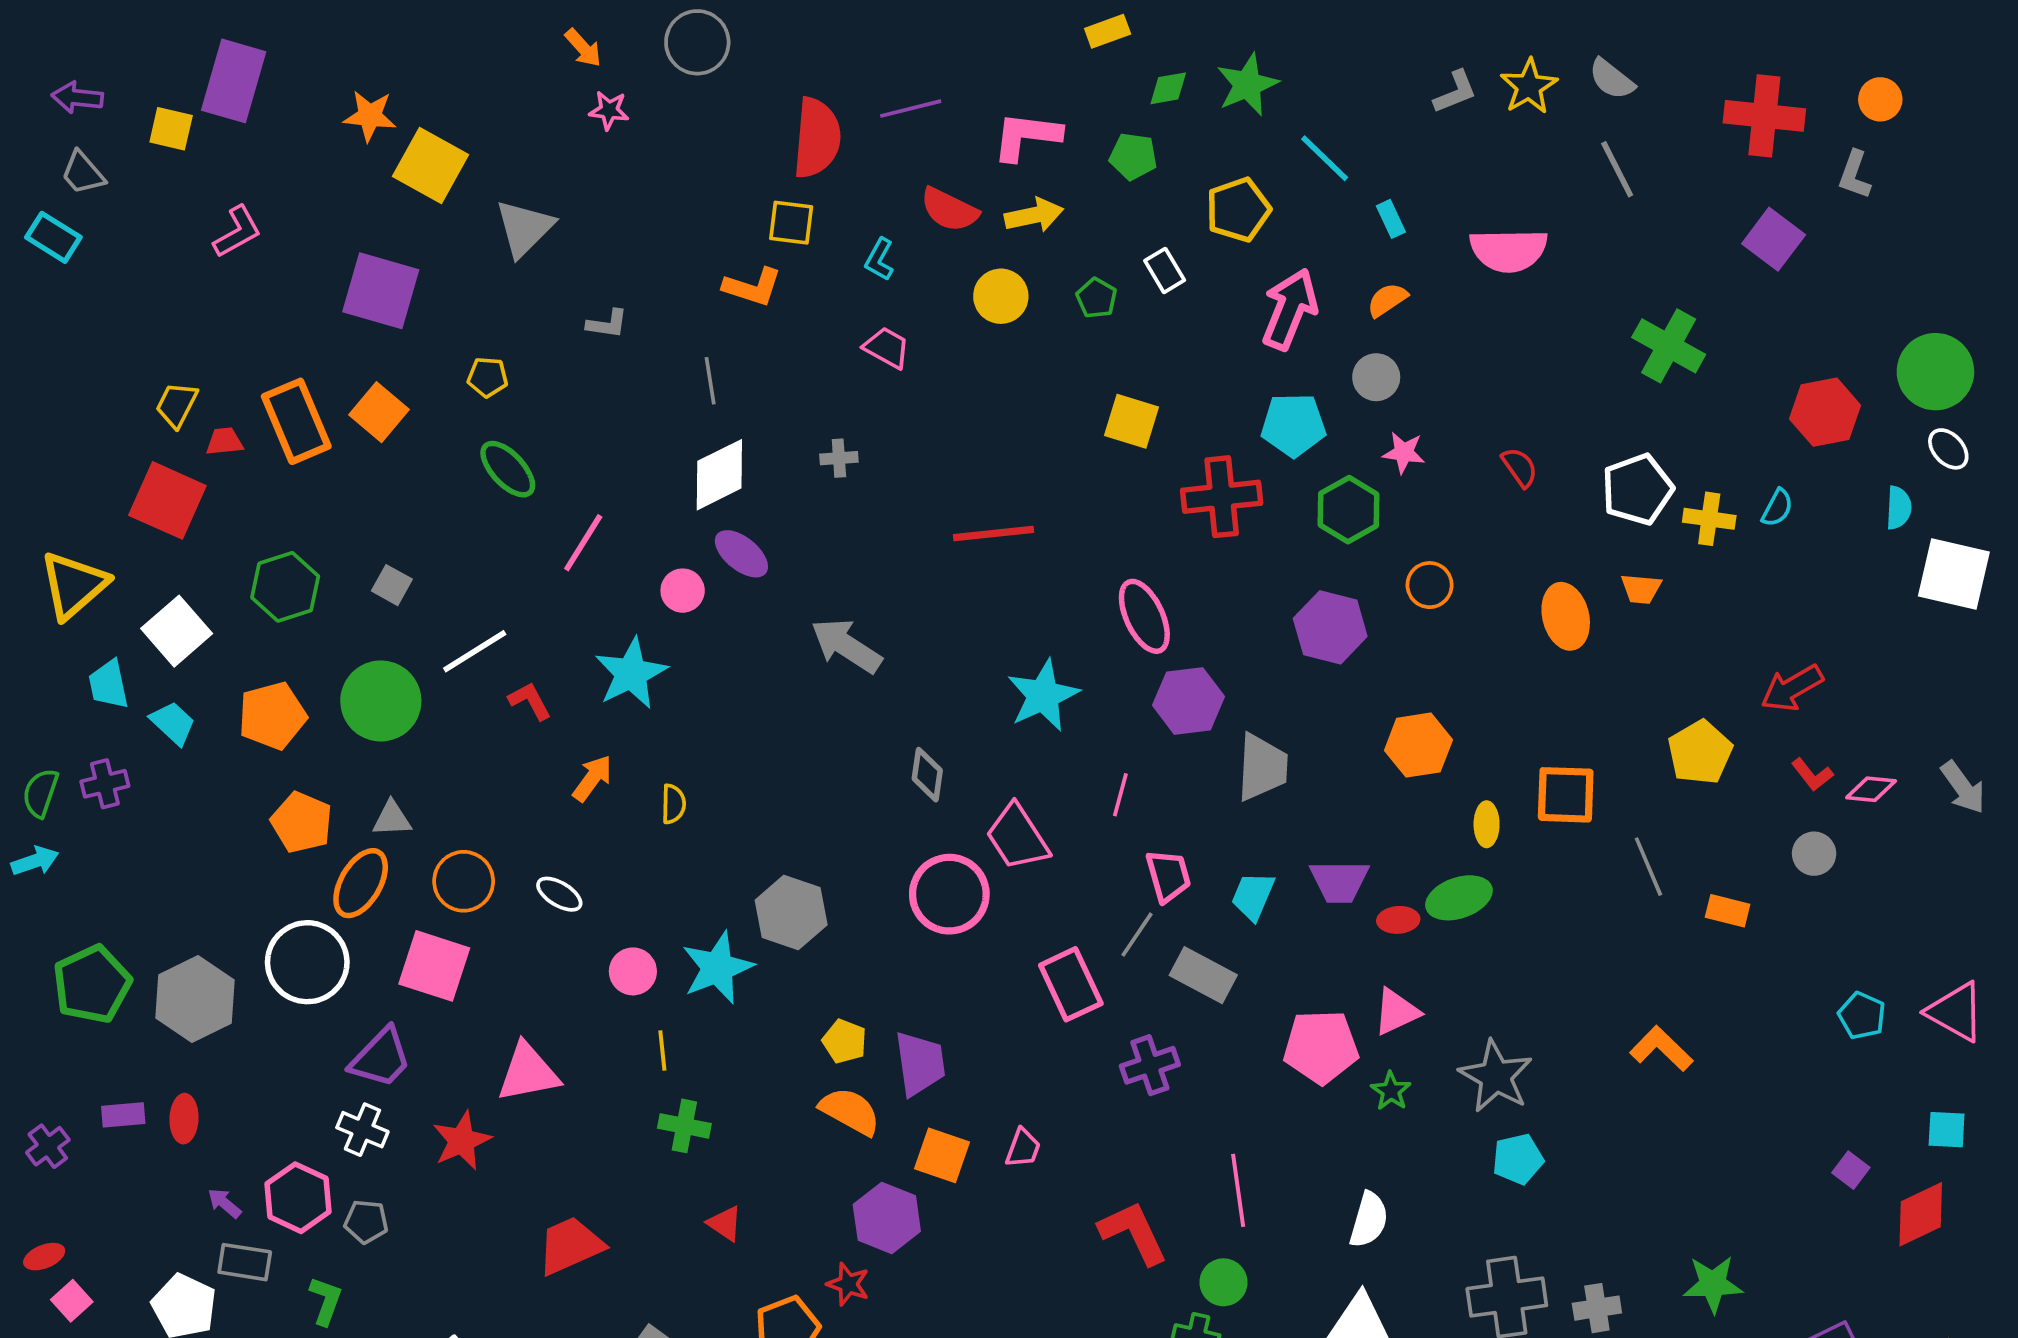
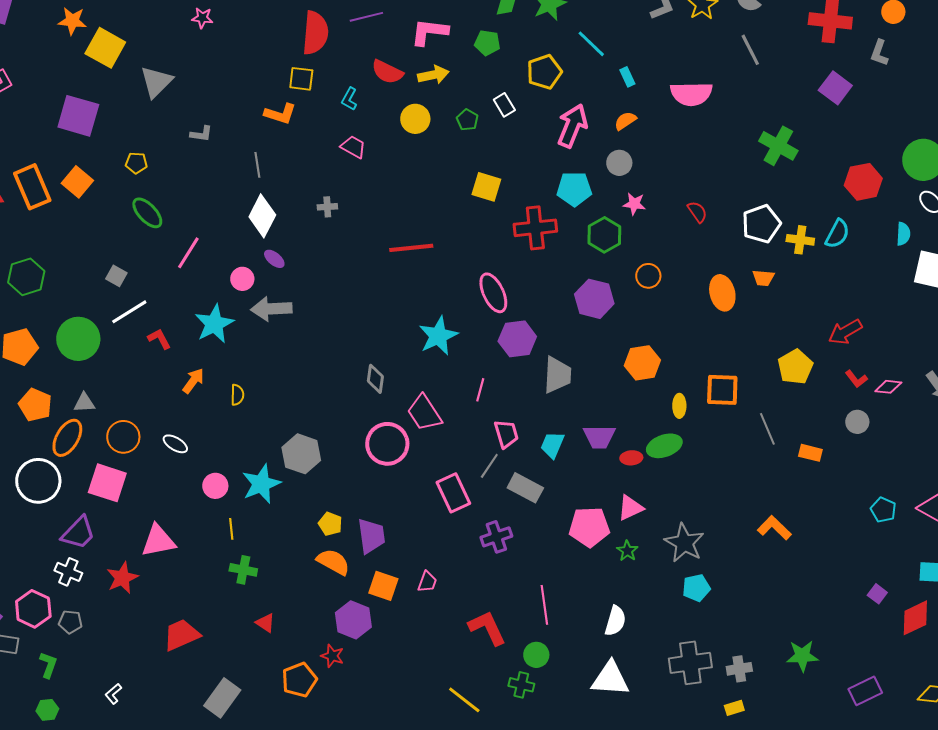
white diamond: (719, 475) -> (262, 216), turned -36
cyan semicircle: (1777, 508) -> (837, 234), size x1.4
purple ellipse: (741, 554) -> (274, 259), size x0.7
gray square: (392, 585) -> (116, 276), moved
gray arrow: (846, 646) -> (271, 309), moved, turned -36

